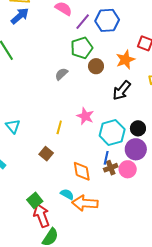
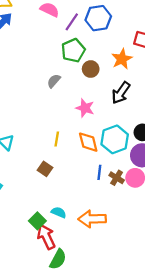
pink star: (85, 116) -> (85, 108), moved
blue line: (106, 158) -> (99, 172), moved
brown cross: (111, 168) -> (117, 178), turned -32
orange diamond: (82, 171) -> (88, 142), moved
cyan semicircle: (67, 194) -> (59, 212), moved

